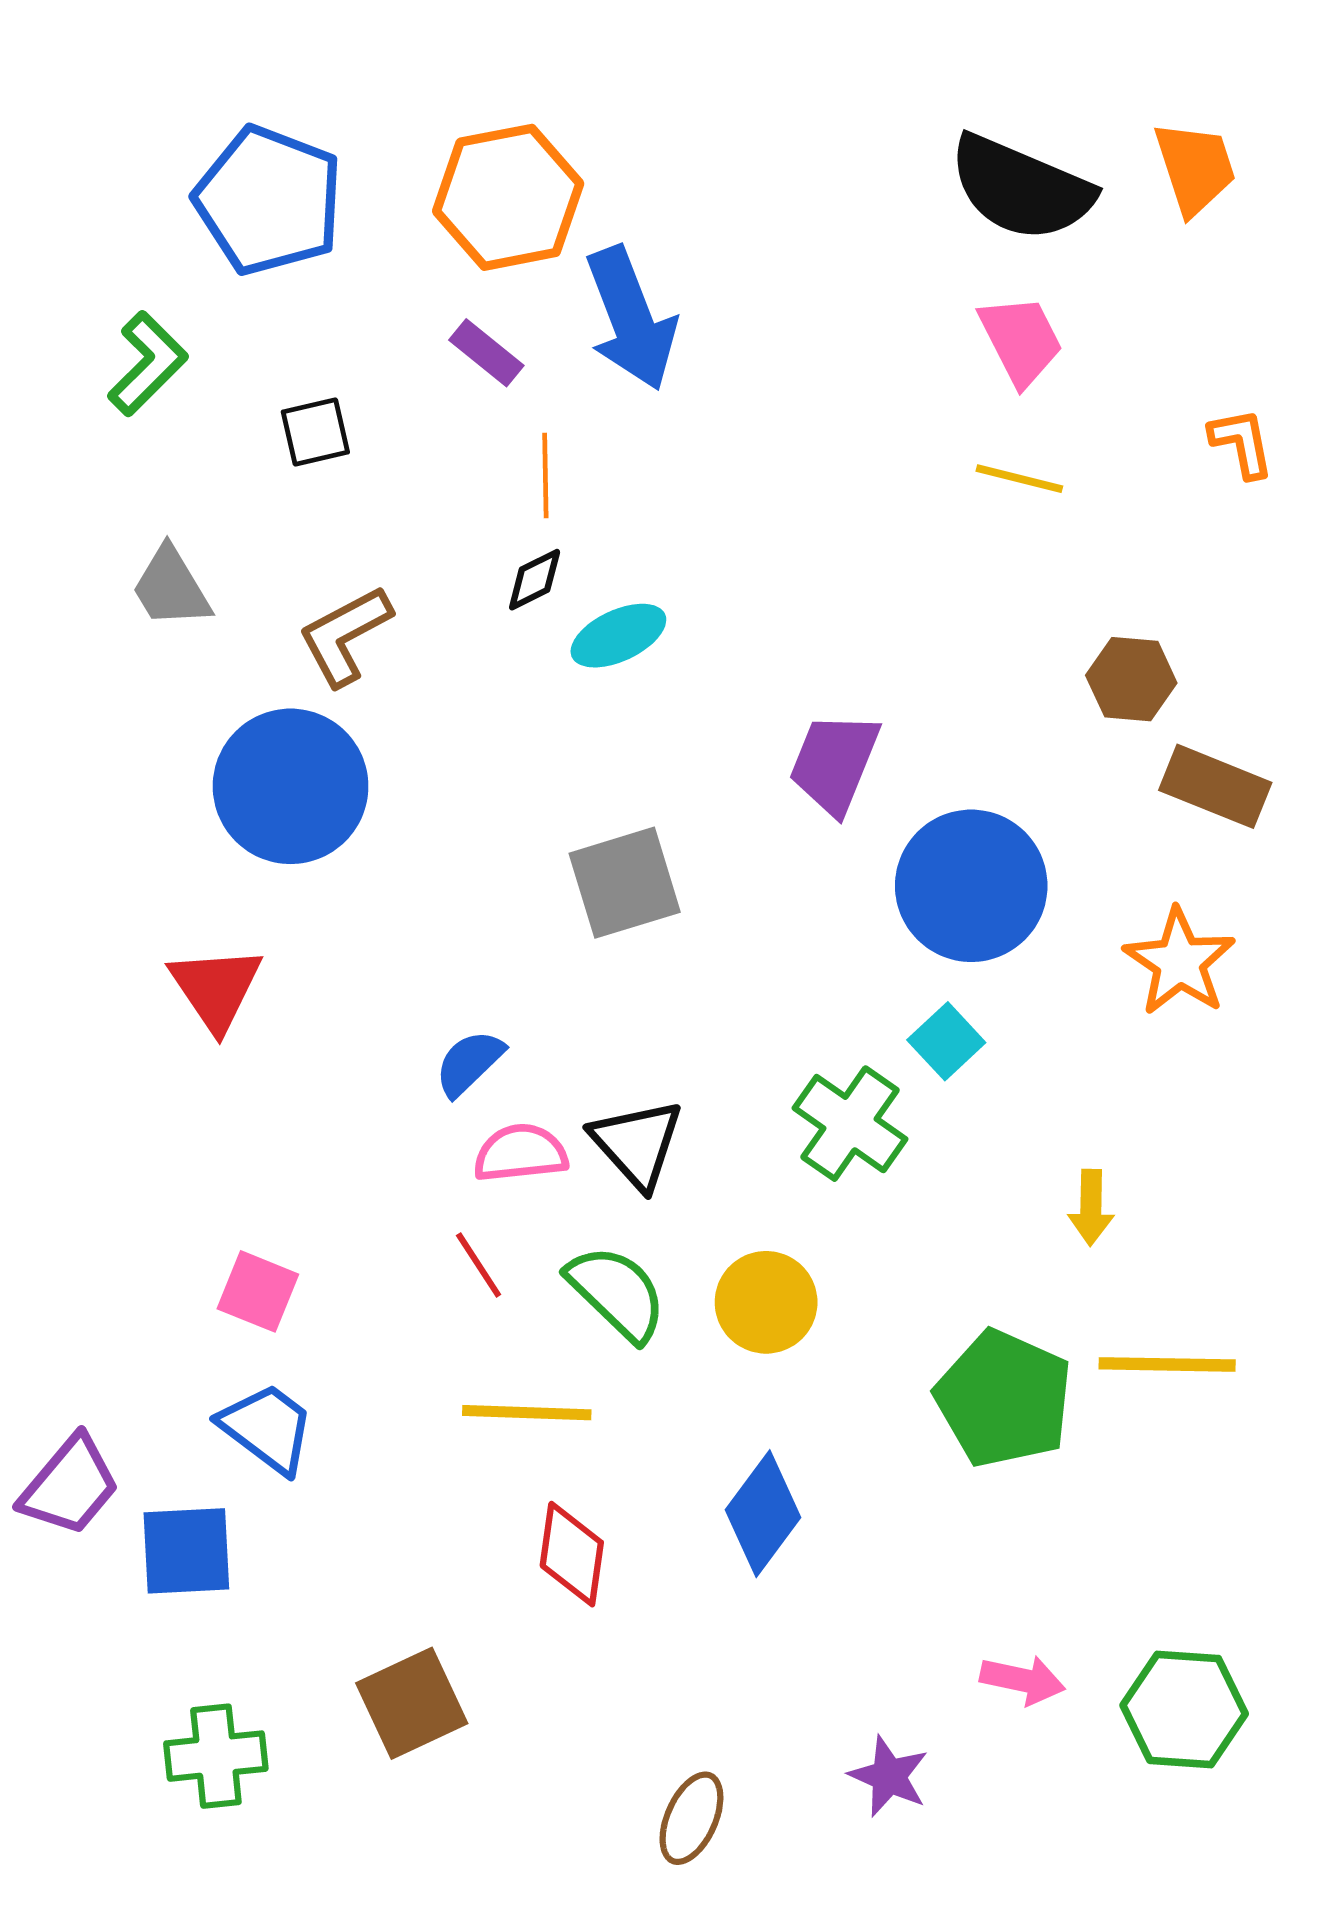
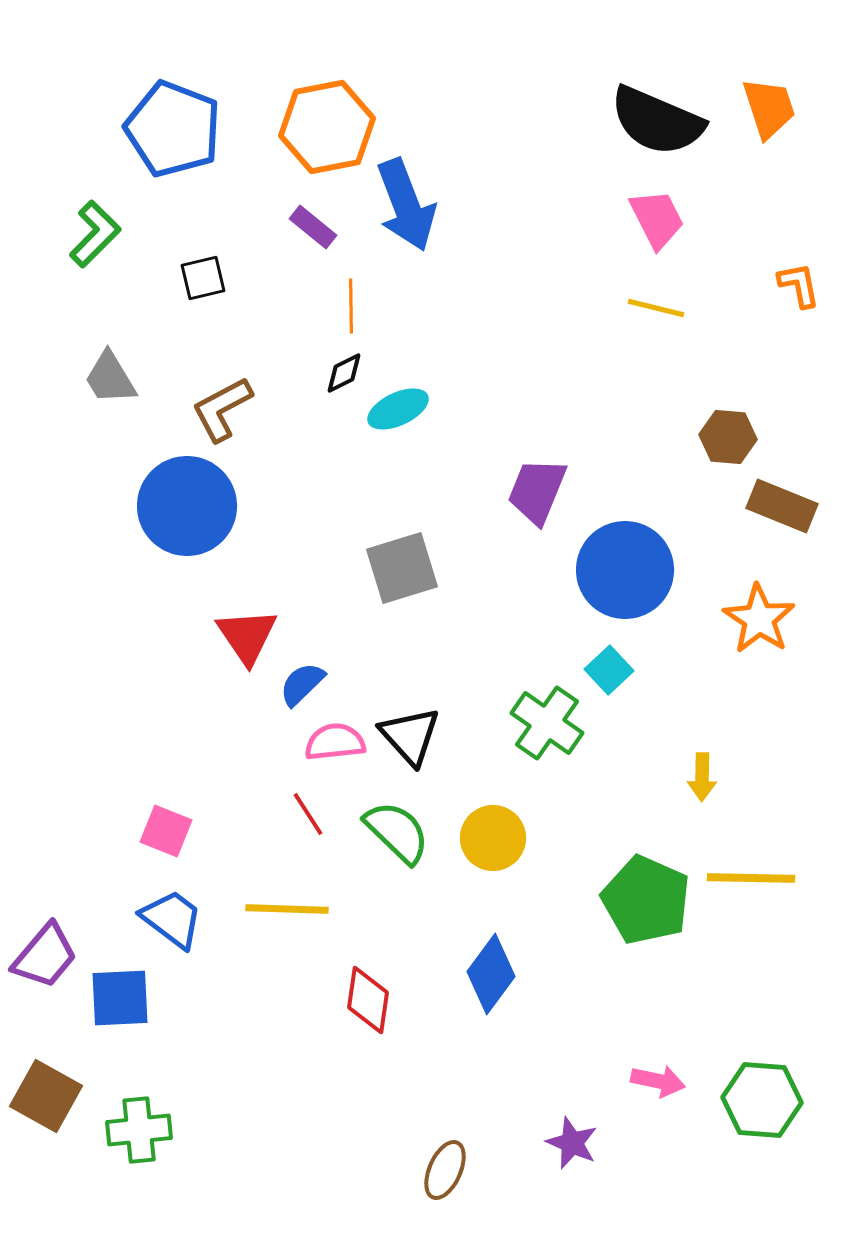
red triangle: (216, 988) -> (247, 636), moved
yellow line: (527, 1413) -> (287, 909), moved
brown square: (412, 1703) -> (46, 1096), moved, turned -36

